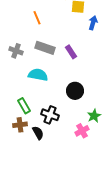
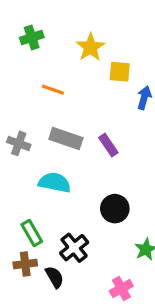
orange line: (37, 18) -> (53, 90), turned -48
black cross: (50, 115) -> (74, 248), turned 30
pink cross: (82, 131) -> (121, 288), moved

